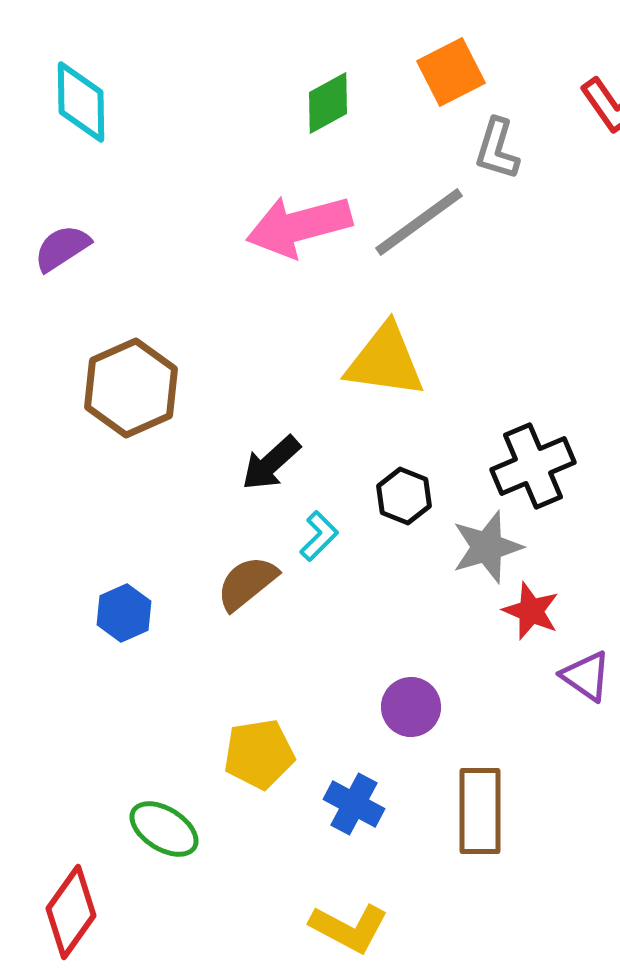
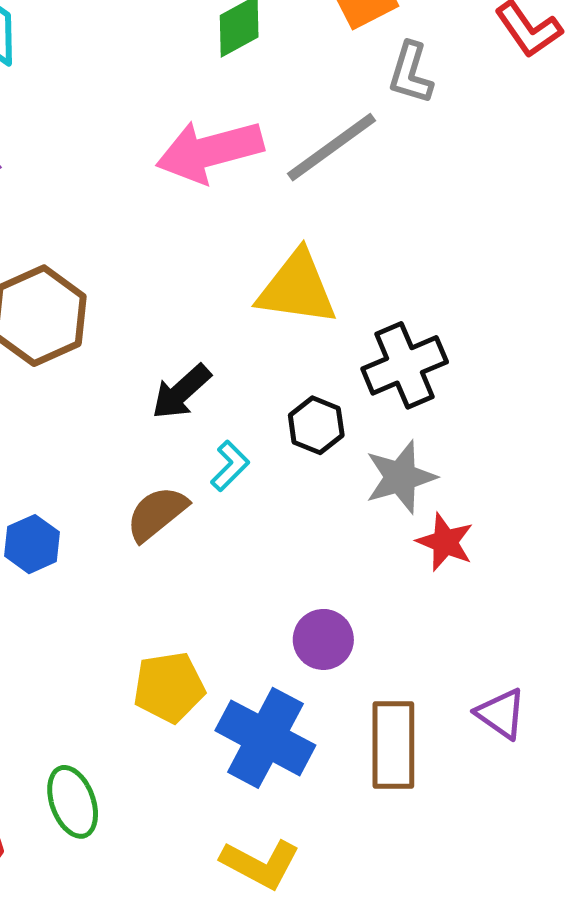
black cross: (533, 466) -> (405, 365), moved
purple triangle: (586, 676) -> (501, 714), moved
blue cross: (354, 804) -> (265, 738), size x1.6
green ellipse: (164, 829) -> (73, 802), moved, turned 38

